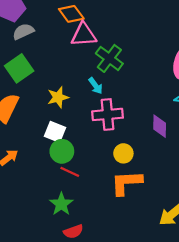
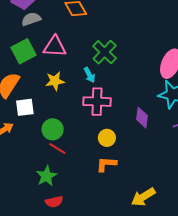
pink triangle: (84, 35) -> (55, 47), moved
white square: (55, 132) -> (25, 107), moved, turned -36
orange L-shape: (126, 183) -> (106, 164), size x0.7

